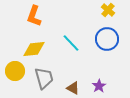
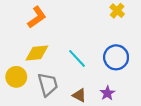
orange L-shape: (34, 16) -> (37, 17), turned -145
blue circle: (107, 39) -> (116, 57), moved
cyan line: (71, 43) -> (77, 58), moved

